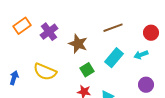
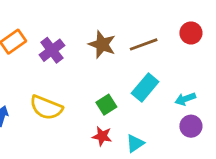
red circle: (151, 33) -> (191, 33), moved
brown star: (78, 44) -> (102, 44), moved
cyan arrow: (141, 55) -> (185, 99), moved

